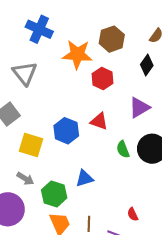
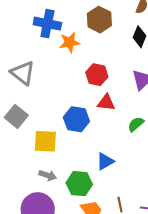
blue cross: (39, 29) -> (47, 24), moved
orange star: (77, 54) -> (70, 42), size x0.7
red hexagon: (103, 78) -> (97, 75), moved
green semicircle: (123, 149) -> (136, 124), turned 84

